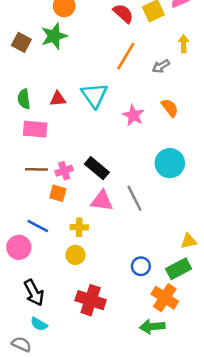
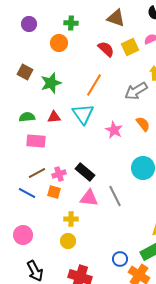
green star: (54, 36) -> (51, 83), moved
orange line: (126, 56) -> (94, 85), moved
gray arrow: (161, 66) -> (136, 91), size x1.6
green semicircle: (24, 99) -> (27, 117), turned 91
brown line: (36, 169) -> (37, 173), turned -30
blue line: (38, 226) -> (27, 193), moved
blue circle: (141, 266) -> (120, 259), moved

